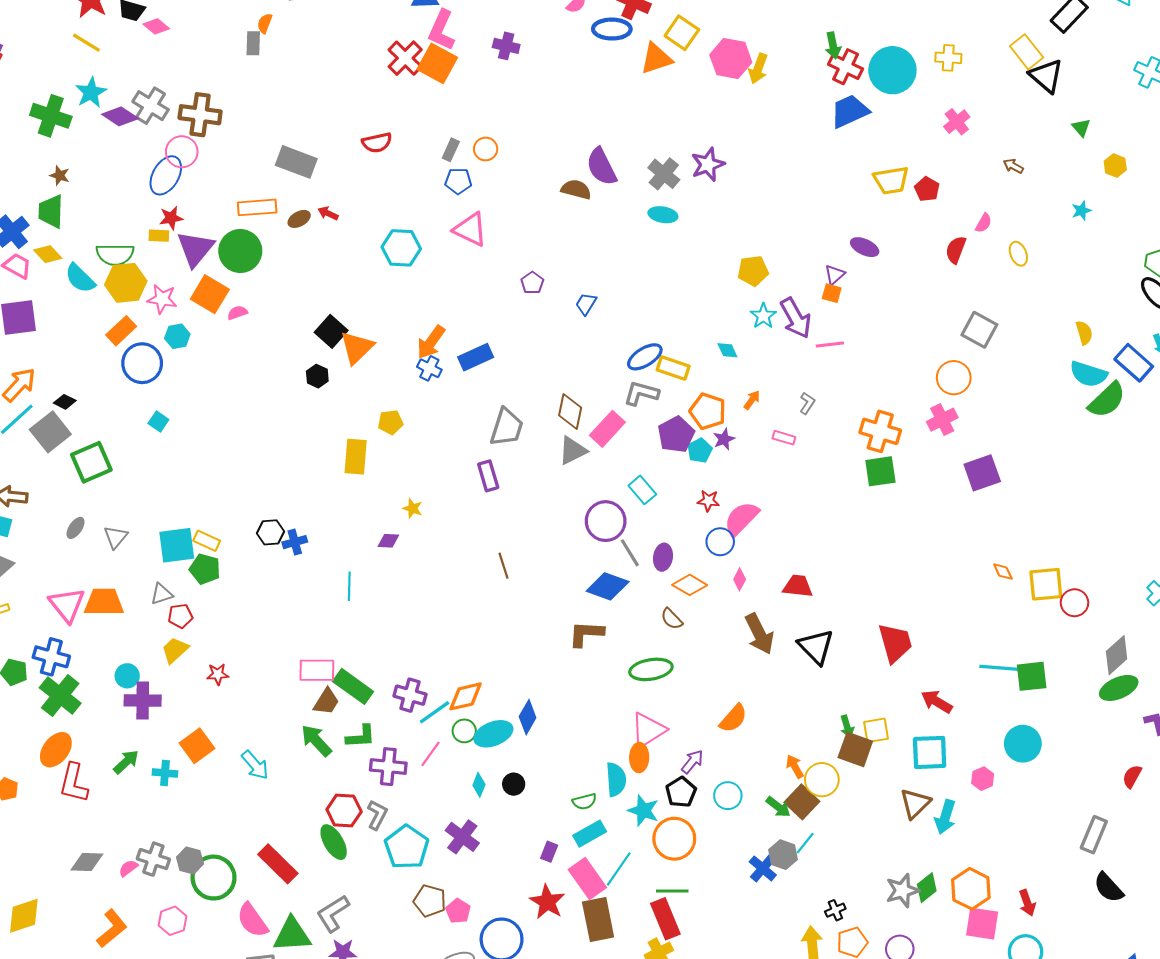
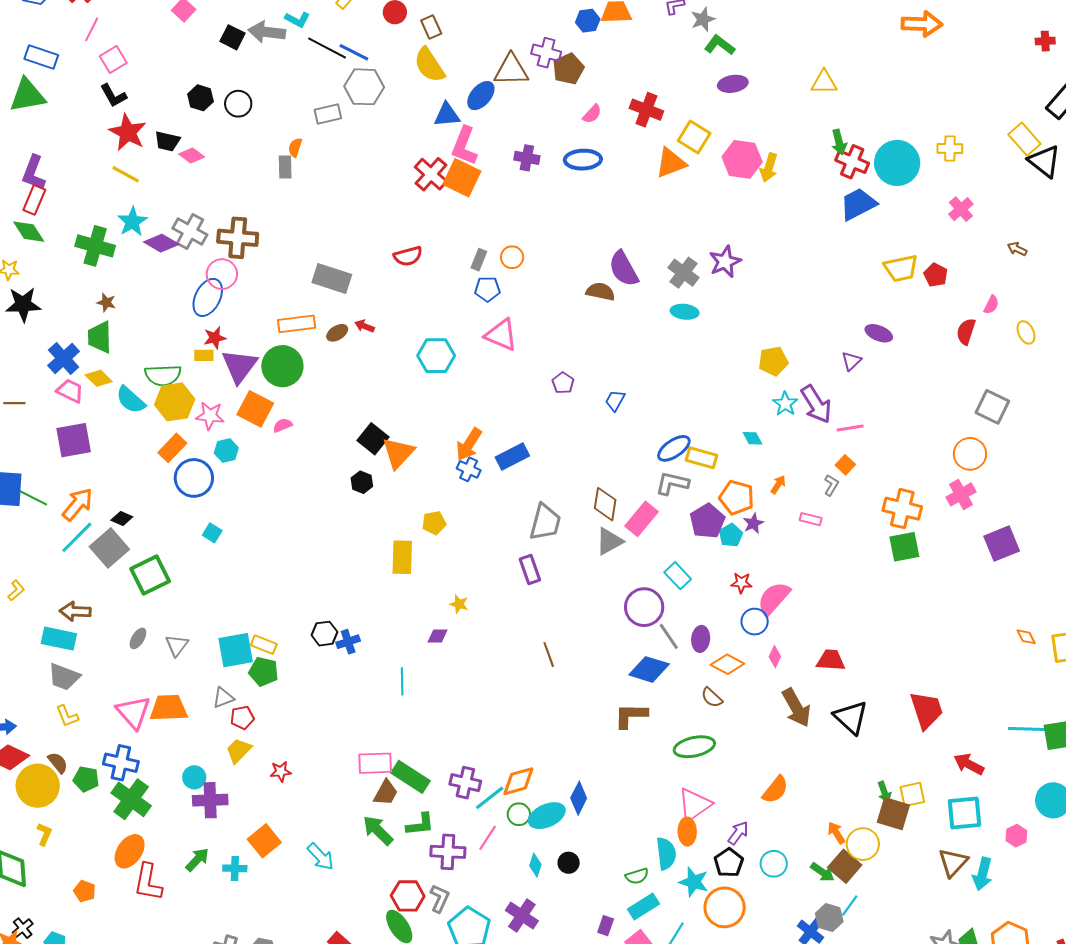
blue ellipse: (612, 29) -> (583, 160), moved
orange square: (832, 293) -> (845, 465), moved, turned 30

